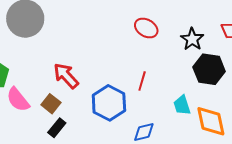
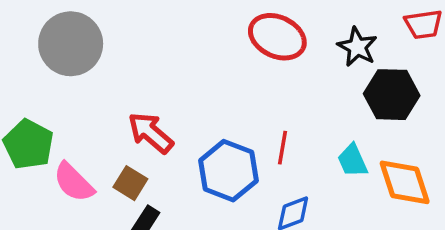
red ellipse: (146, 28) -> (277, 37), size x1.4
red line: (142, 81) -> (283, 148), moved

